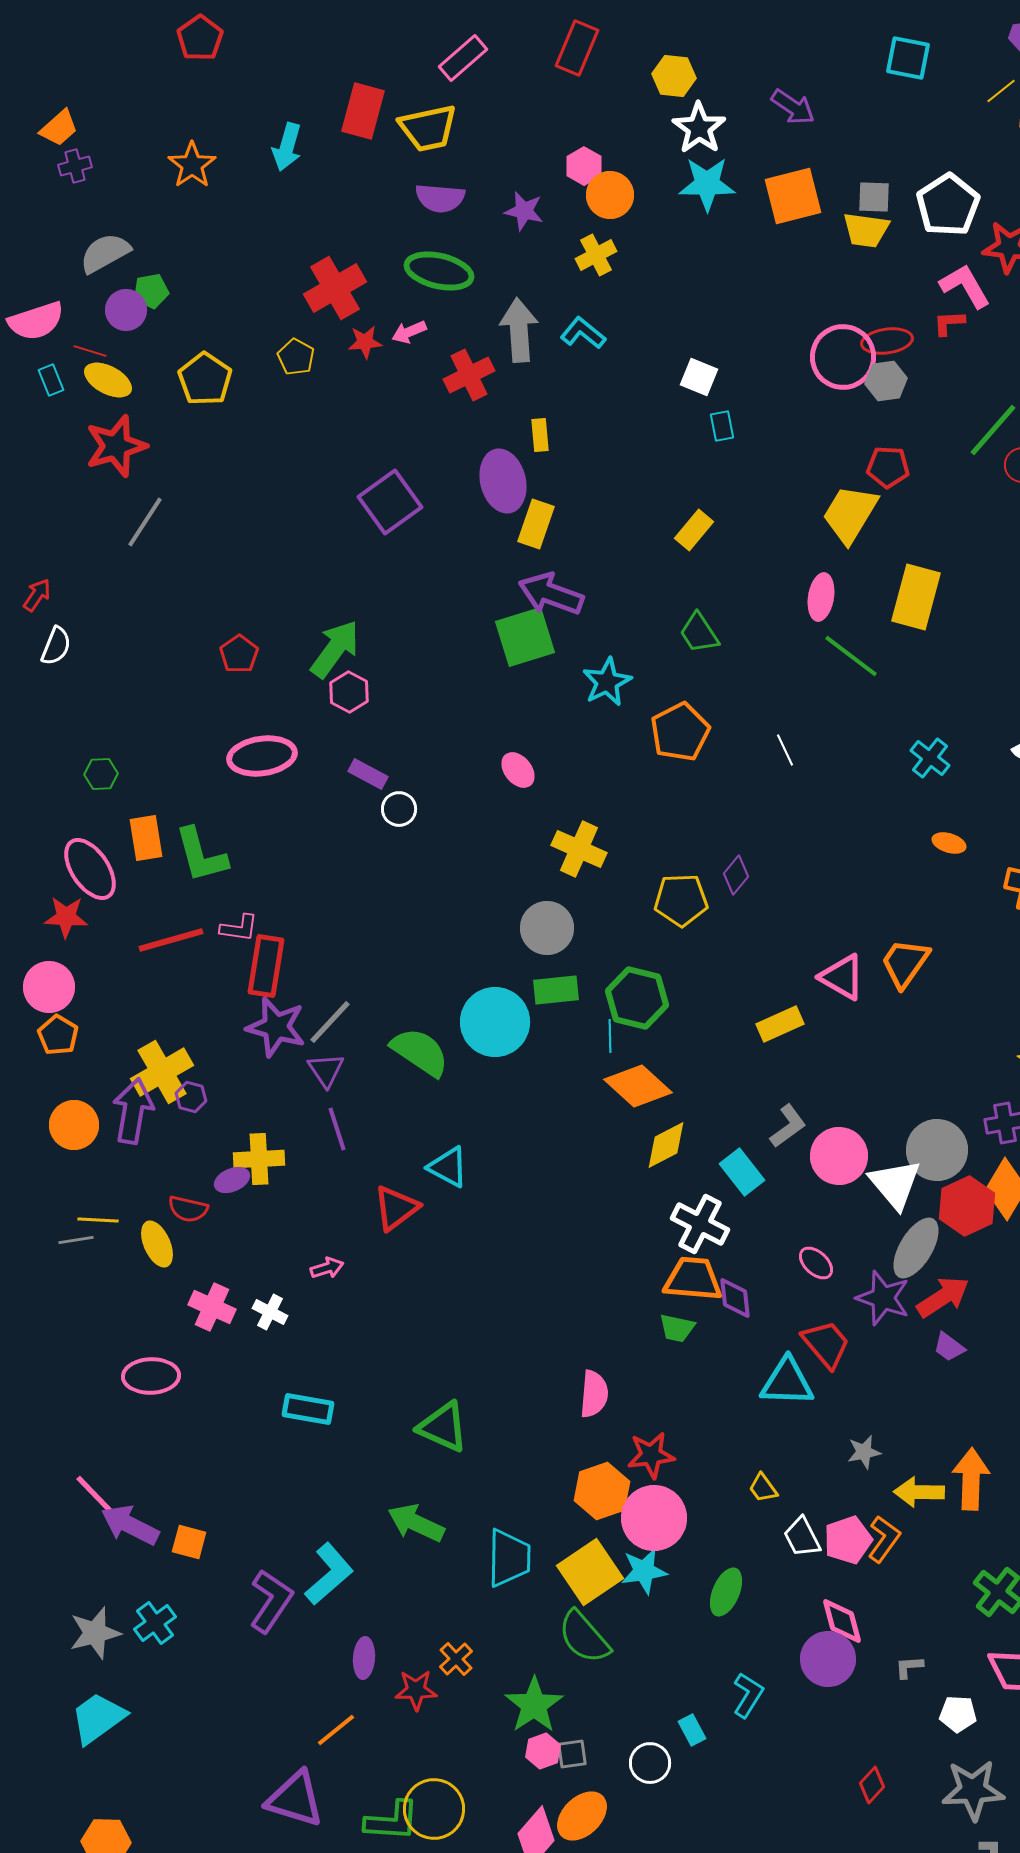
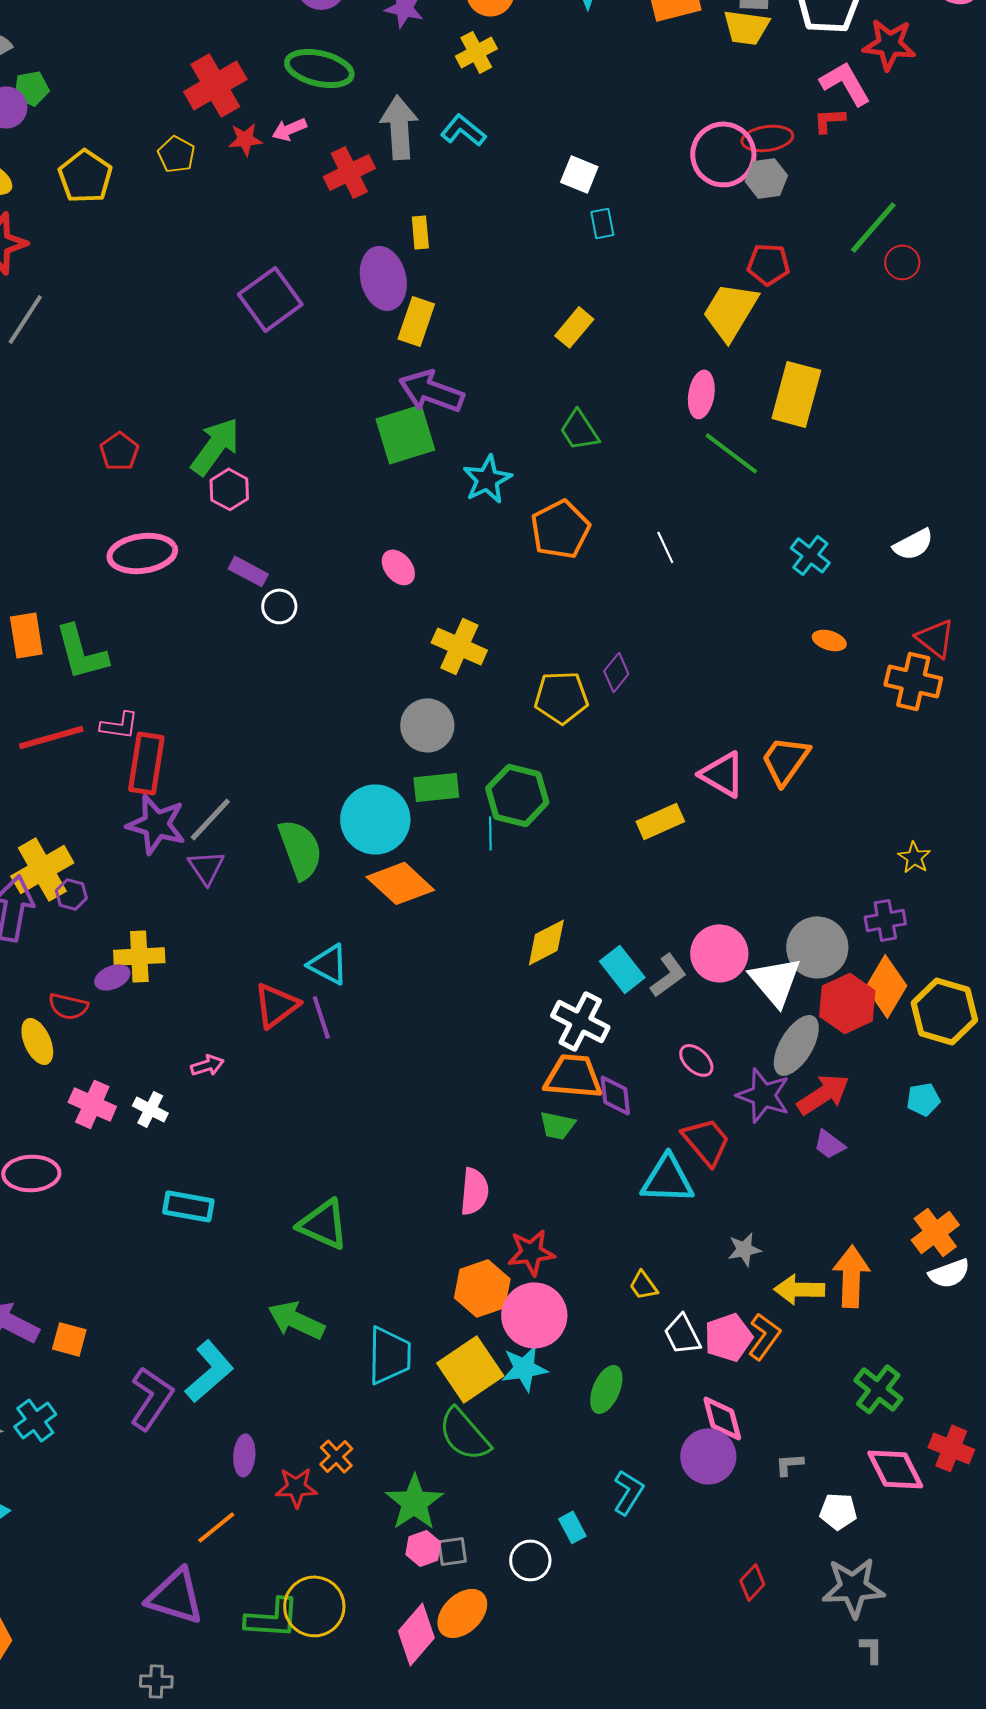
green semicircle: (420, 1052) -> (300, 849), turned 36
orange diamond: (638, 1086) -> (400, 883), moved
gray L-shape: (788, 1126) -> (668, 975), moved
purple line: (337, 1129) -> (321, 1017), moved

